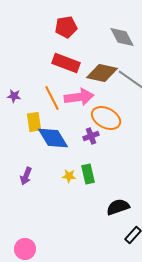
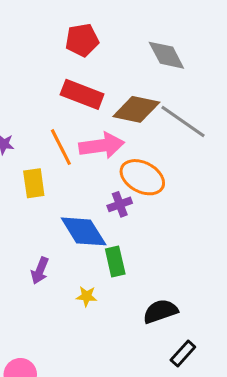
blue diamond: (53, 138) -> (84, 231), moved
purple arrow: (26, 176) -> (40, 271), moved
yellow star: (69, 176) -> (87, 296), moved

